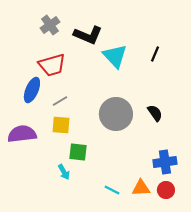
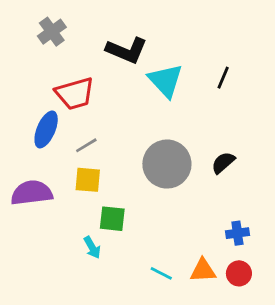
gray cross: (50, 25) -> (52, 32), moved
black semicircle: (155, 113) -> (223, 163), turned -96
blue cross: (165, 162) -> (237, 233), size x0.7

